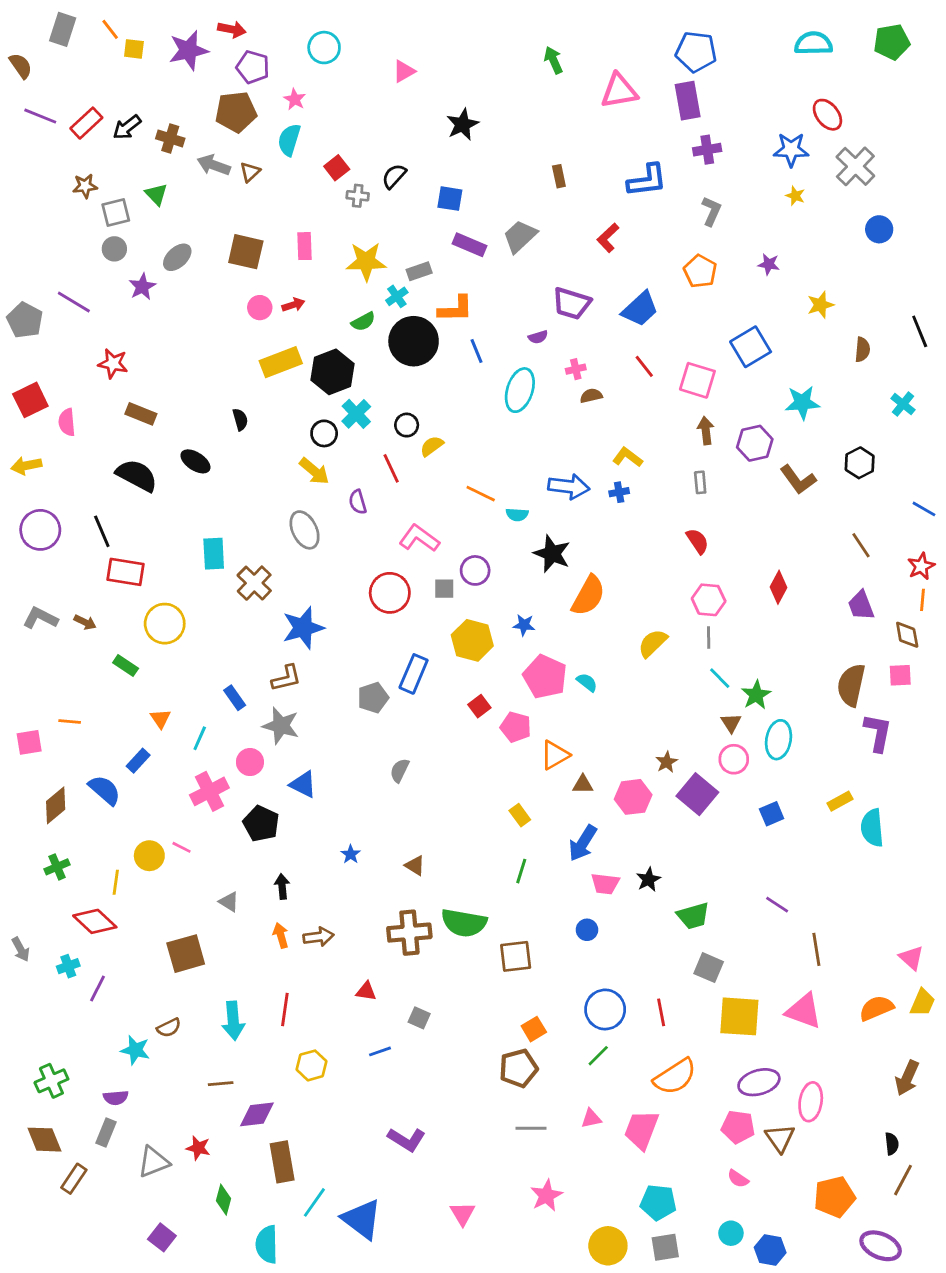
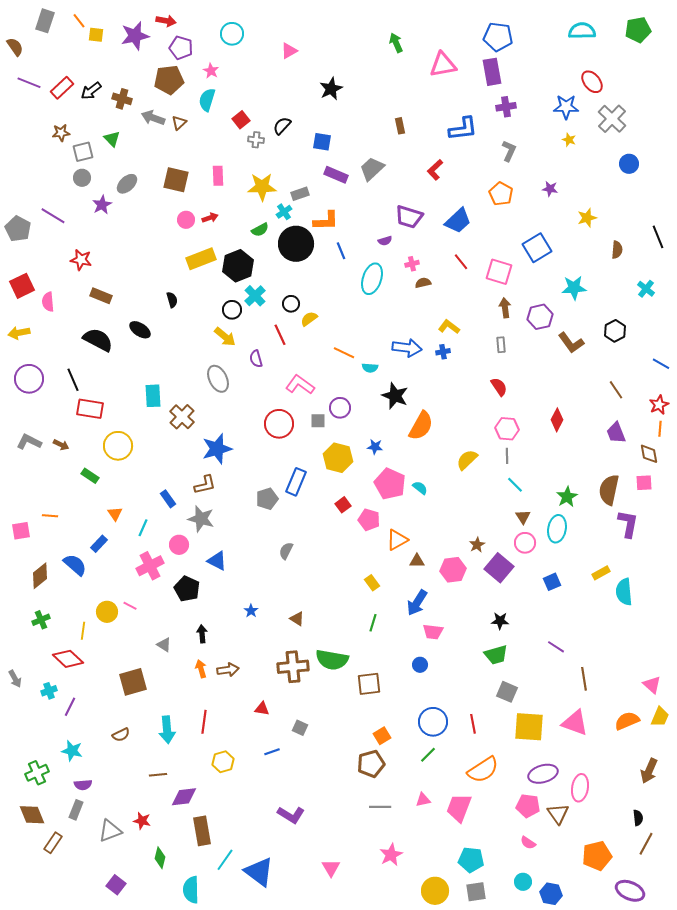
green star: (756, 695) -> (567, 497), moved
black star: (648, 879) -> (500, 621), moved, turned 30
cyan star: (135, 1050) -> (72, 751), moved

